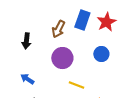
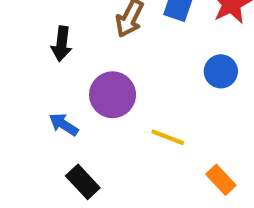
purple circle: (62, 58) -> (113, 95), moved

